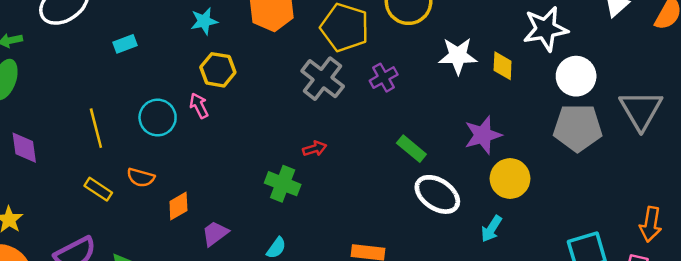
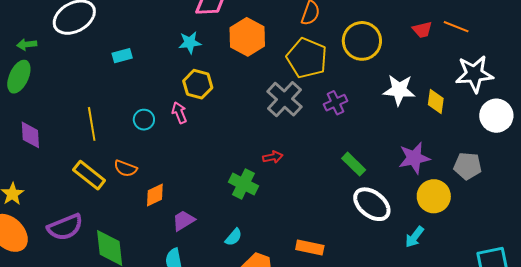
cyan circle: (158, 118) -> (144, 120), size x0.7
gray pentagon: (578, 128) -> (468, 166), moved, size x0.7
yellow rectangle: (98, 189) -> (89, 175), size x1.4

